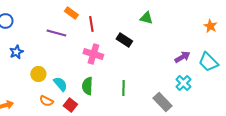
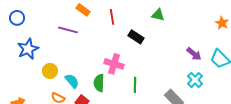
red line: (91, 24) -> (112, 17), moved
blue star: (16, 52) -> (28, 49), size x1.5
pink cross: (93, 54) -> (114, 64), moved
purple arrow: (182, 57) -> (194, 54), turned 70

